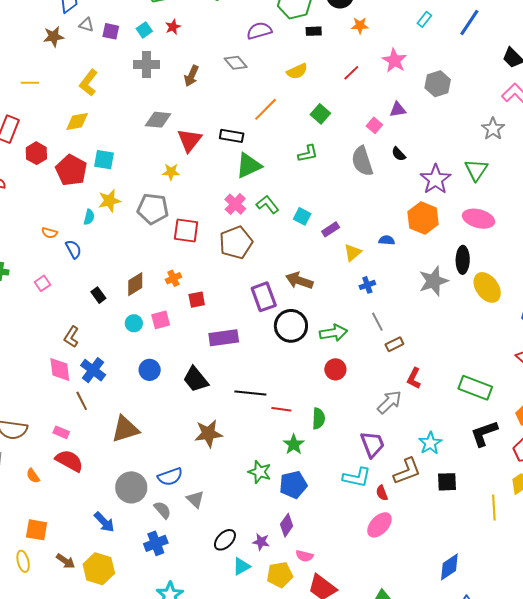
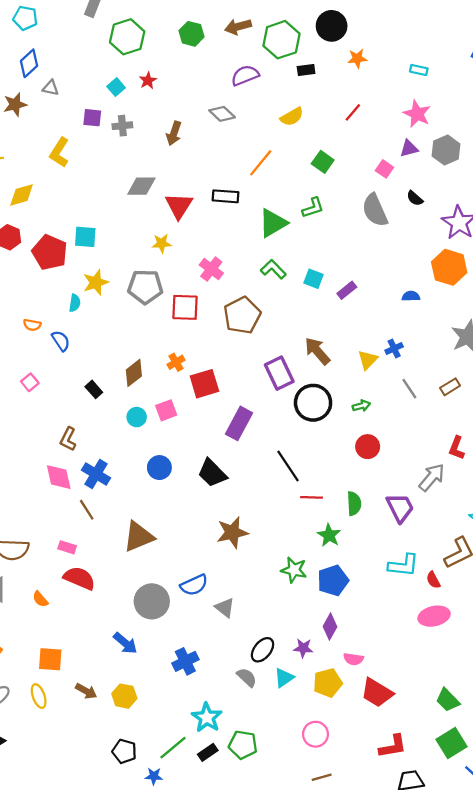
cyan rectangle: (424, 19) -> (419, 70), moved, turned 70
purple square: (111, 31) -> (92, 118), moved
pink star: (394, 61) -> (417, 114), moved
gray cross: (147, 65) -> (122, 126), size x0.7
gray hexagon: (438, 84) -> (446, 150), moved
yellow diamond: (77, 122) -> (22, 195), moved
green triangle: (249, 166) -> (273, 223), moved
pink cross: (235, 204) -> (211, 269), moved
yellow triangle: (353, 253) -> (368, 360), moved
brown arrow: (299, 281) -> (317, 351), turned 36
red square: (197, 300) -> (204, 384), size x1.5
green arrow: (333, 333) -> (361, 406), size x0.6
purple rectangle: (224, 338) -> (239, 423), turned -48
brown rectangle: (394, 344) -> (450, 387), moved
black line: (250, 393) -> (288, 466), moved, turned 56
purple trapezoid: (372, 444) -> (400, 508), moved
gray semicircle: (162, 510) -> (247, 677), moved
pink ellipse: (379, 525) -> (434, 616), turned 40
yellow hexagon: (99, 569) -> (124, 696), size x0.7

